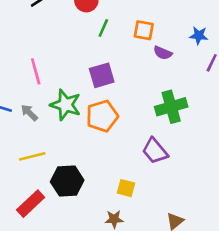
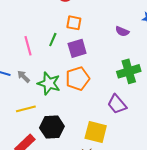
green line: (103, 28) -> (53, 40), moved
orange square: (144, 30) -> (74, 23), moved
green star: (66, 105) -> (49, 83), moved
yellow square: (126, 188) -> (96, 132), size x1.6

